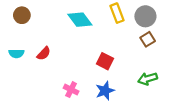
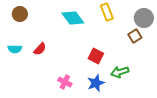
gray circle: (145, 16) -> (144, 18), moved
green arrow: (148, 79) -> (120, 72), moved

